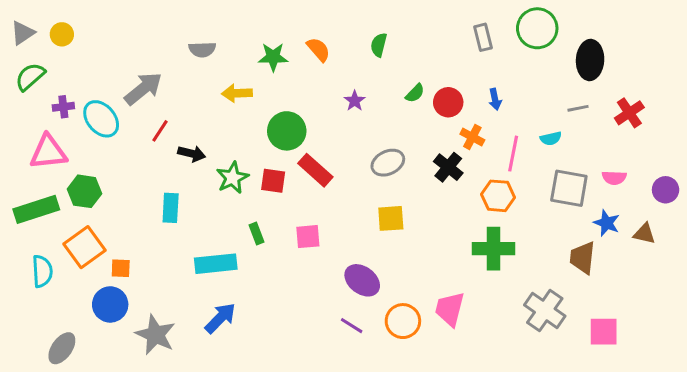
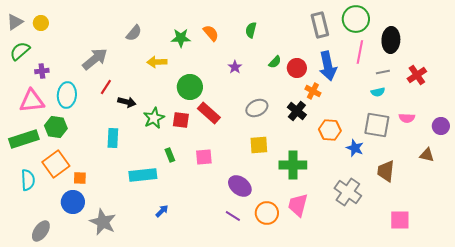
gray rectangle: (483, 37) -> (320, 25), size x1.4
gray semicircle: (202, 49) -> (134, 33), turned -48
blue arrow: (495, 99) -> (328, 66), size x2.0
cyan ellipse: (101, 119) -> (67, 95), moved, turned 45
cyan semicircle: (551, 138) -> (378, 92), moved
pink line: (513, 154) -> (360, 52), moved
blue star: (607, 223) -> (355, 148), moved
green cross: (493, 249) -> (293, 165), moved
gray cross: (545, 311) -> (348, 192), moved
blue arrow: (220, 318) -> (162, 211), moved, size x0.6

